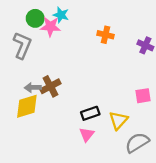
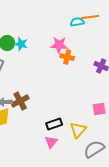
cyan star: (61, 15) -> (21, 44), moved
pink star: (50, 27) -> (59, 45), moved

